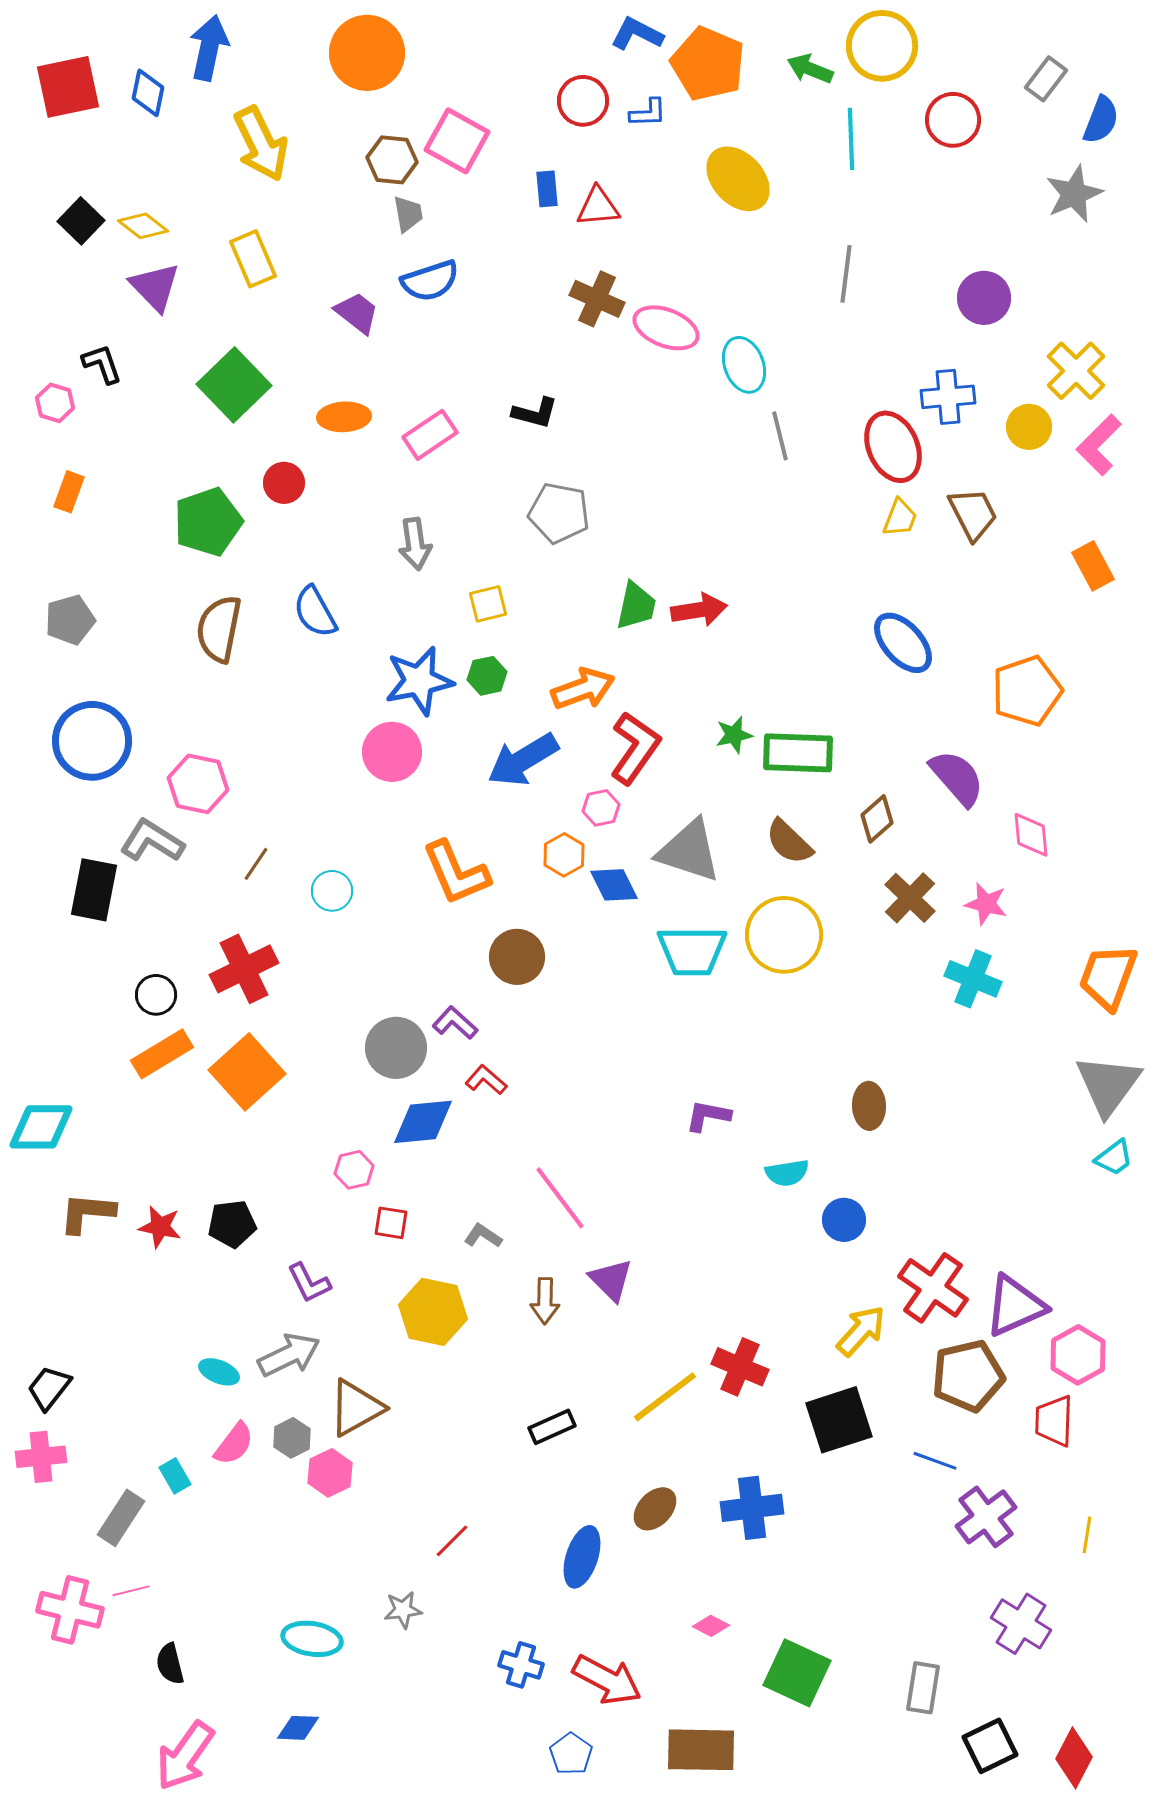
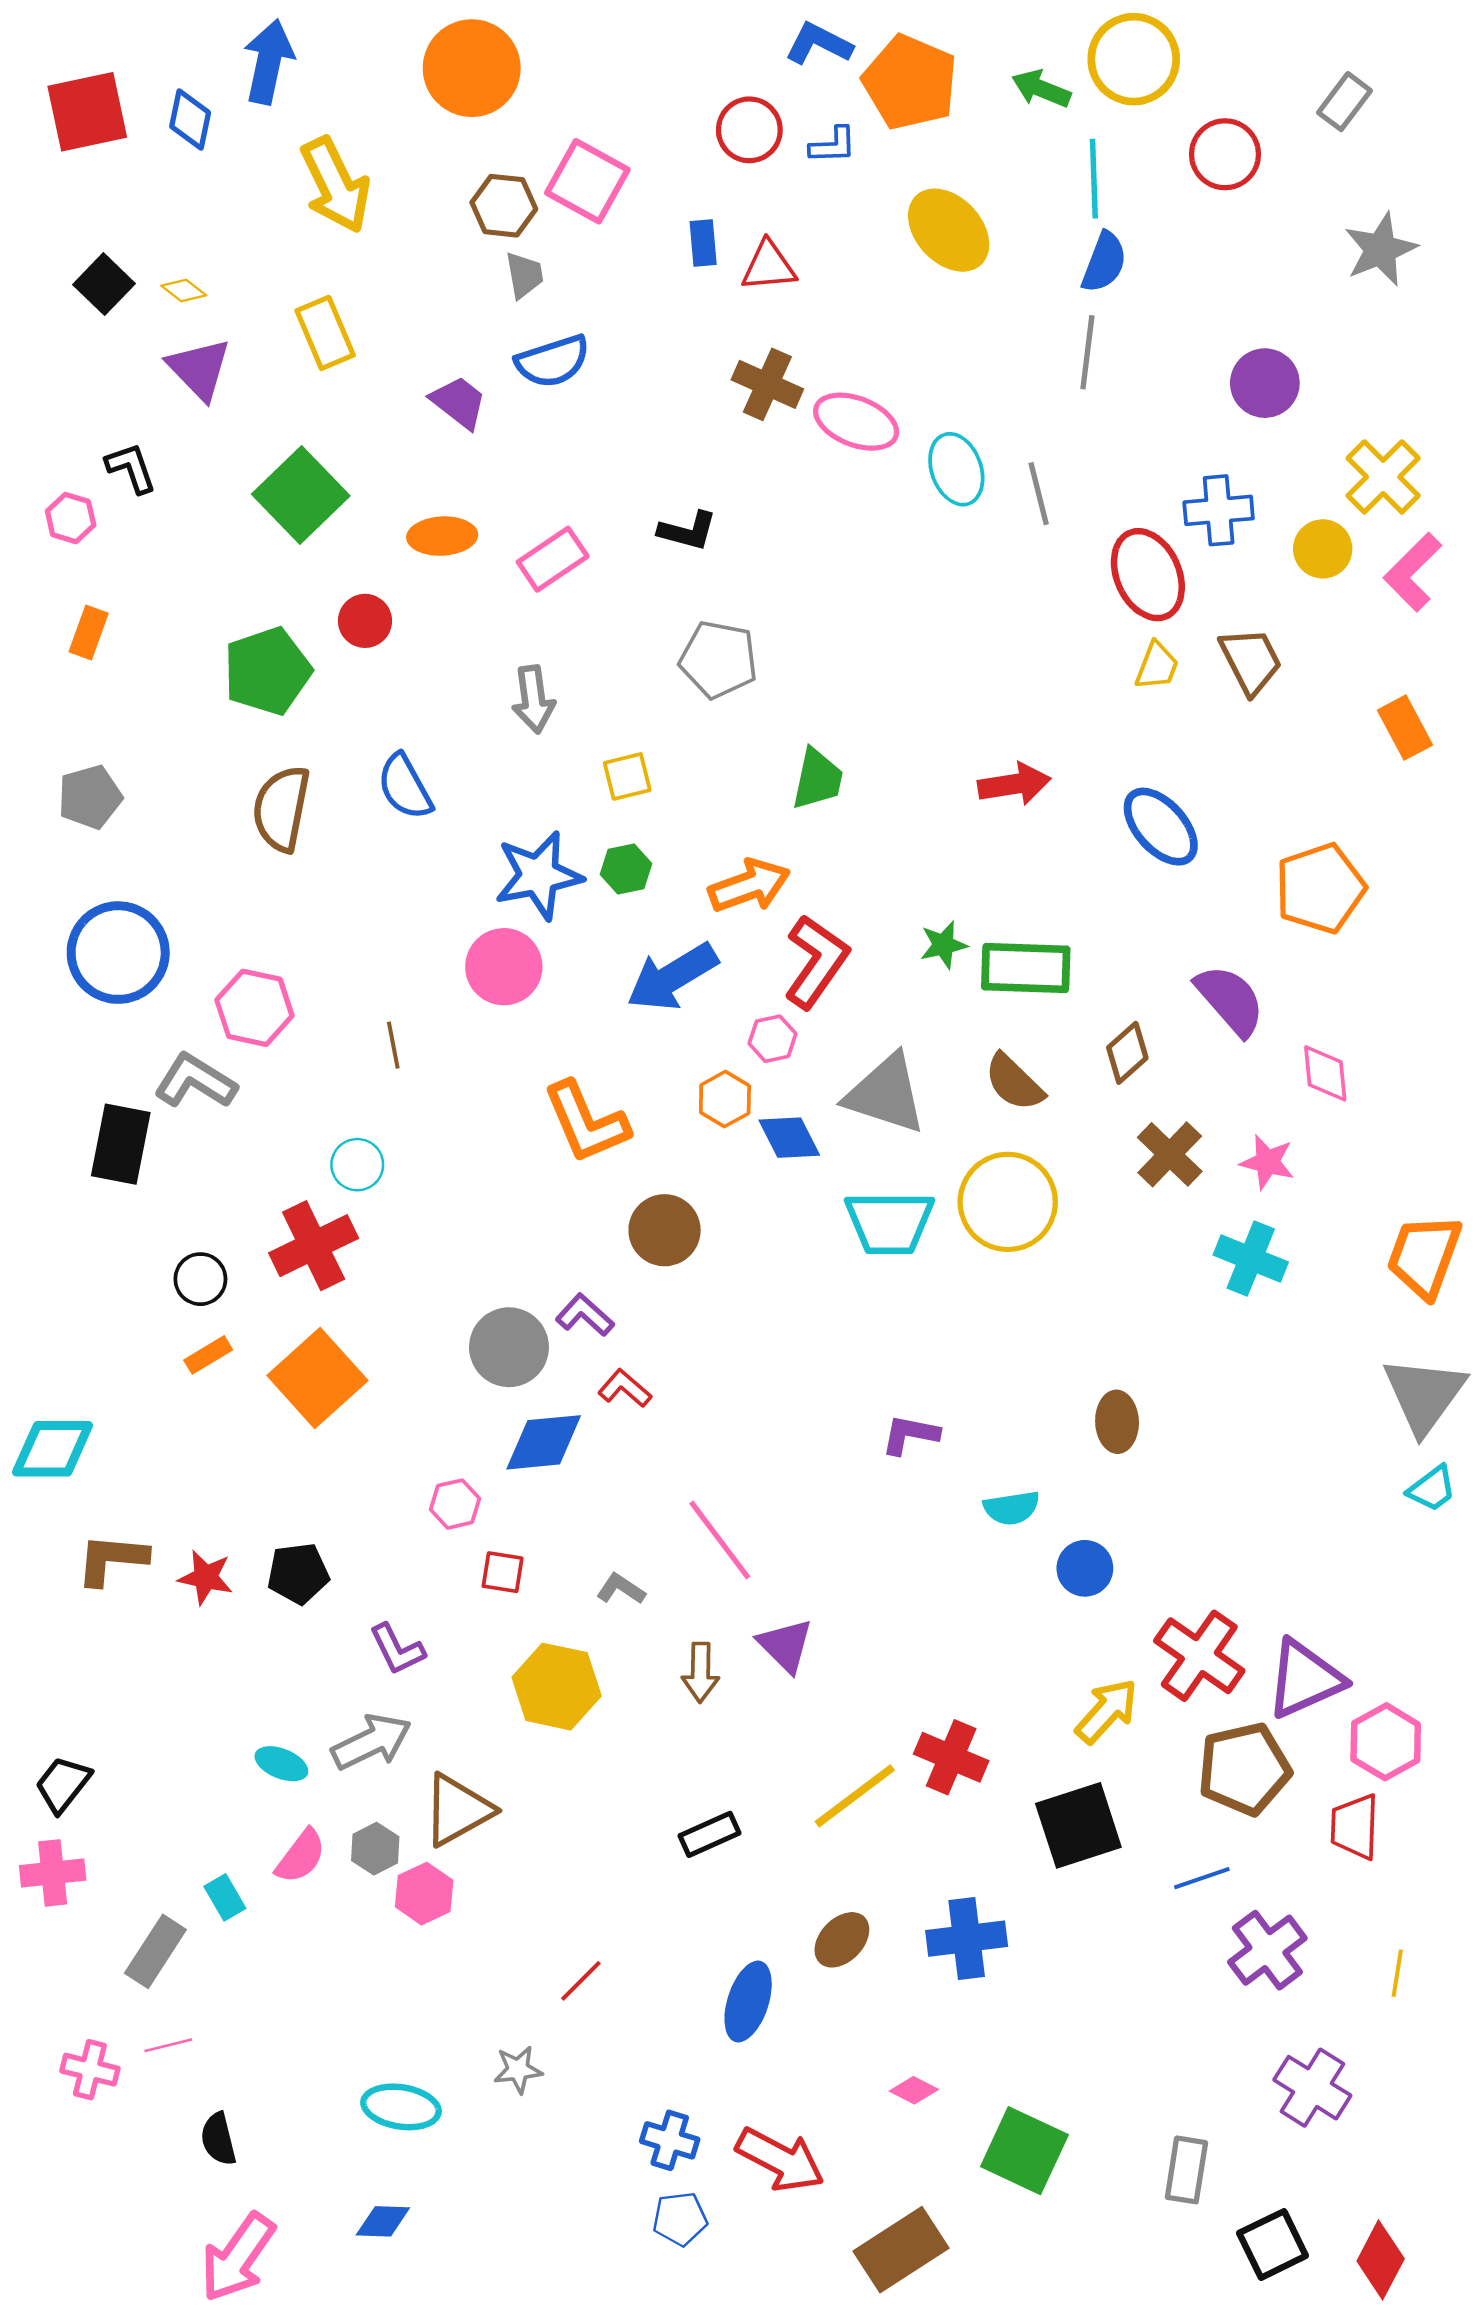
blue semicircle: (1101, 120) -> (1104, 262), moved
yellow diamond: (143, 226) -> (184, 291), size x0.7
gray line: (780, 436) -> (1039, 494), moved
red arrow: (699, 610) -> (1014, 784), moved
brown line: (256, 864) -> (393, 1045), moved, turned -45
cyan circle: (332, 891) -> (357, 1165), moved
orange rectangle: (162, 1054) -> (208, 1355), size x0.6
blue line: (935, 1461) -> (1202, 1878), turned -39
pink cross: (70, 1610) -> (90, 2070), size x0.7
brown rectangle: (701, 1750) -> (901, 2250), turned -34
blue pentagon: (571, 1754) -> (680, 2219), moved, turned 30

